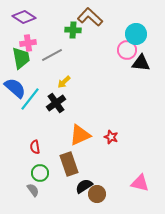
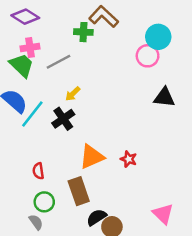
green trapezoid: (21, 58) -> (22, 65), turned -35
black triangle: (141, 63) -> (164, 97), moved
pink triangle: (140, 183) -> (163, 214), turned 30

